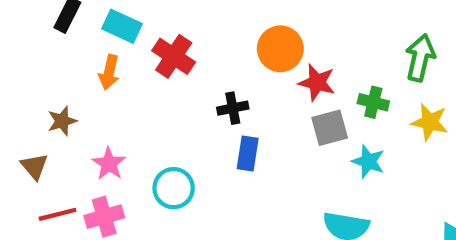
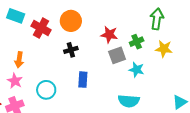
orange circle: (280, 49) -> (71, 21), moved
orange arrow: (109, 72) -> (19, 60), moved
green cross: (373, 102) -> (137, 42), turned -32
blue rectangle: (248, 153) -> (83, 80), moved

